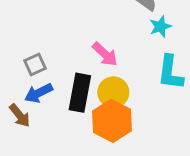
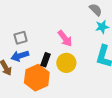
black rectangle: (80, 93) -> (46, 60), size x0.6
orange hexagon: (112, 121) -> (37, 78), moved

